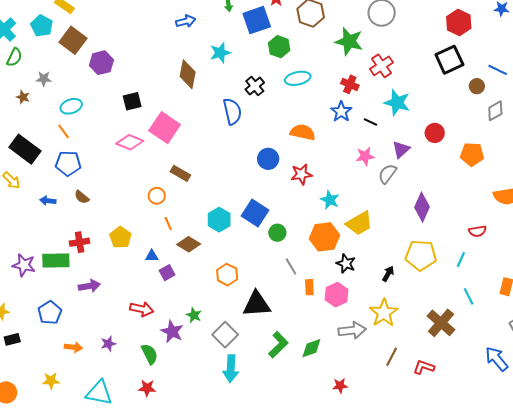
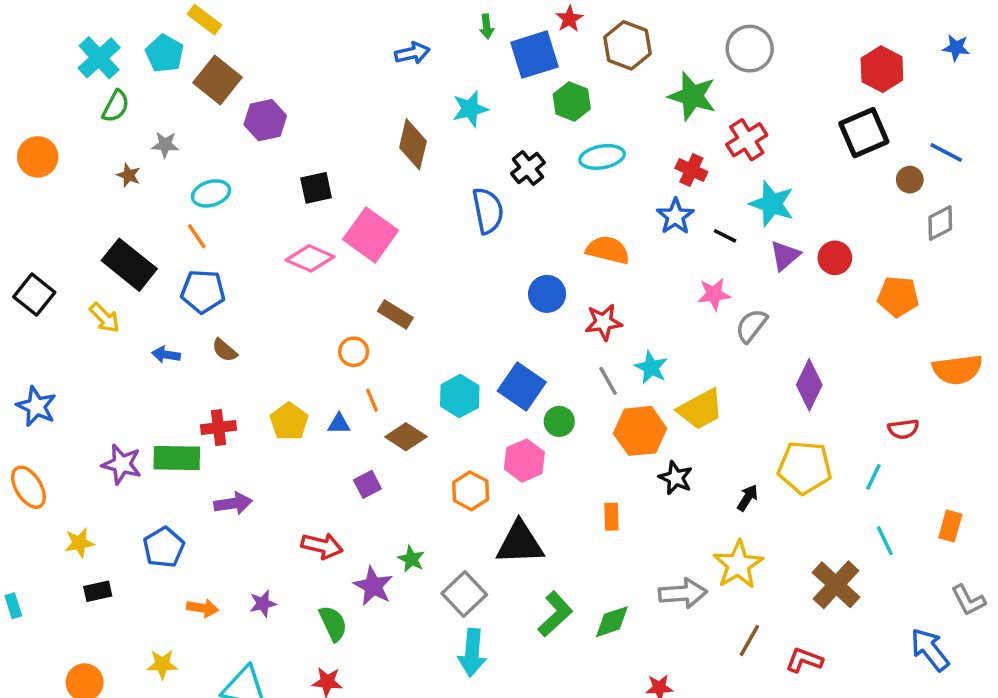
purple triangle: (401, 150) -> (785, 256), moved
blue triangle: (152, 256) -> (339, 424), moved
gray line: (291, 266) -> (608, 381), moved
pink hexagon: (336, 295) -> (524, 461), moved

